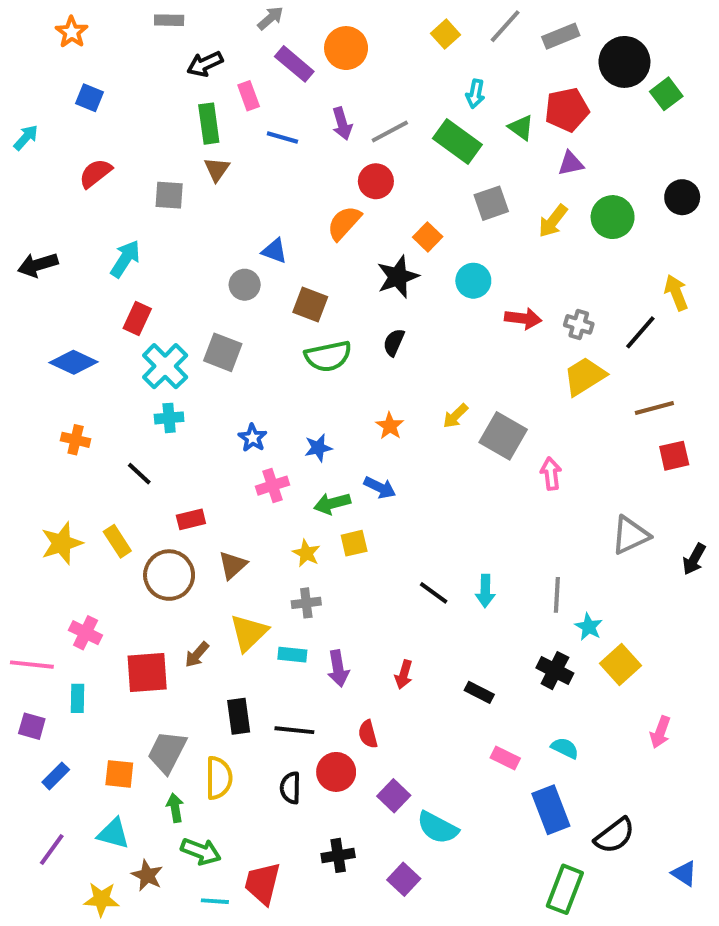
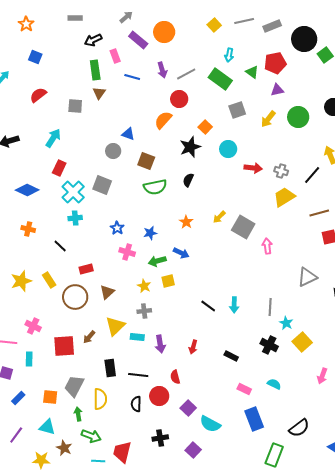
gray line: (505, 26) -> (244, 21), turned 36
pink cross: (272, 486) -> (127, 252), turned 35
blue rectangle: (551, 810) -> (254, 419), moved

